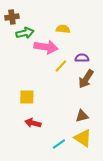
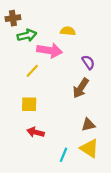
purple semicircle: (82, 58) -> (88, 62), turned 56
yellow line: (61, 66) -> (32, 71), moved
brown arrow: (86, 79) -> (81, 88), moved
cyan line: (59, 144) -> (64, 155), turned -32

